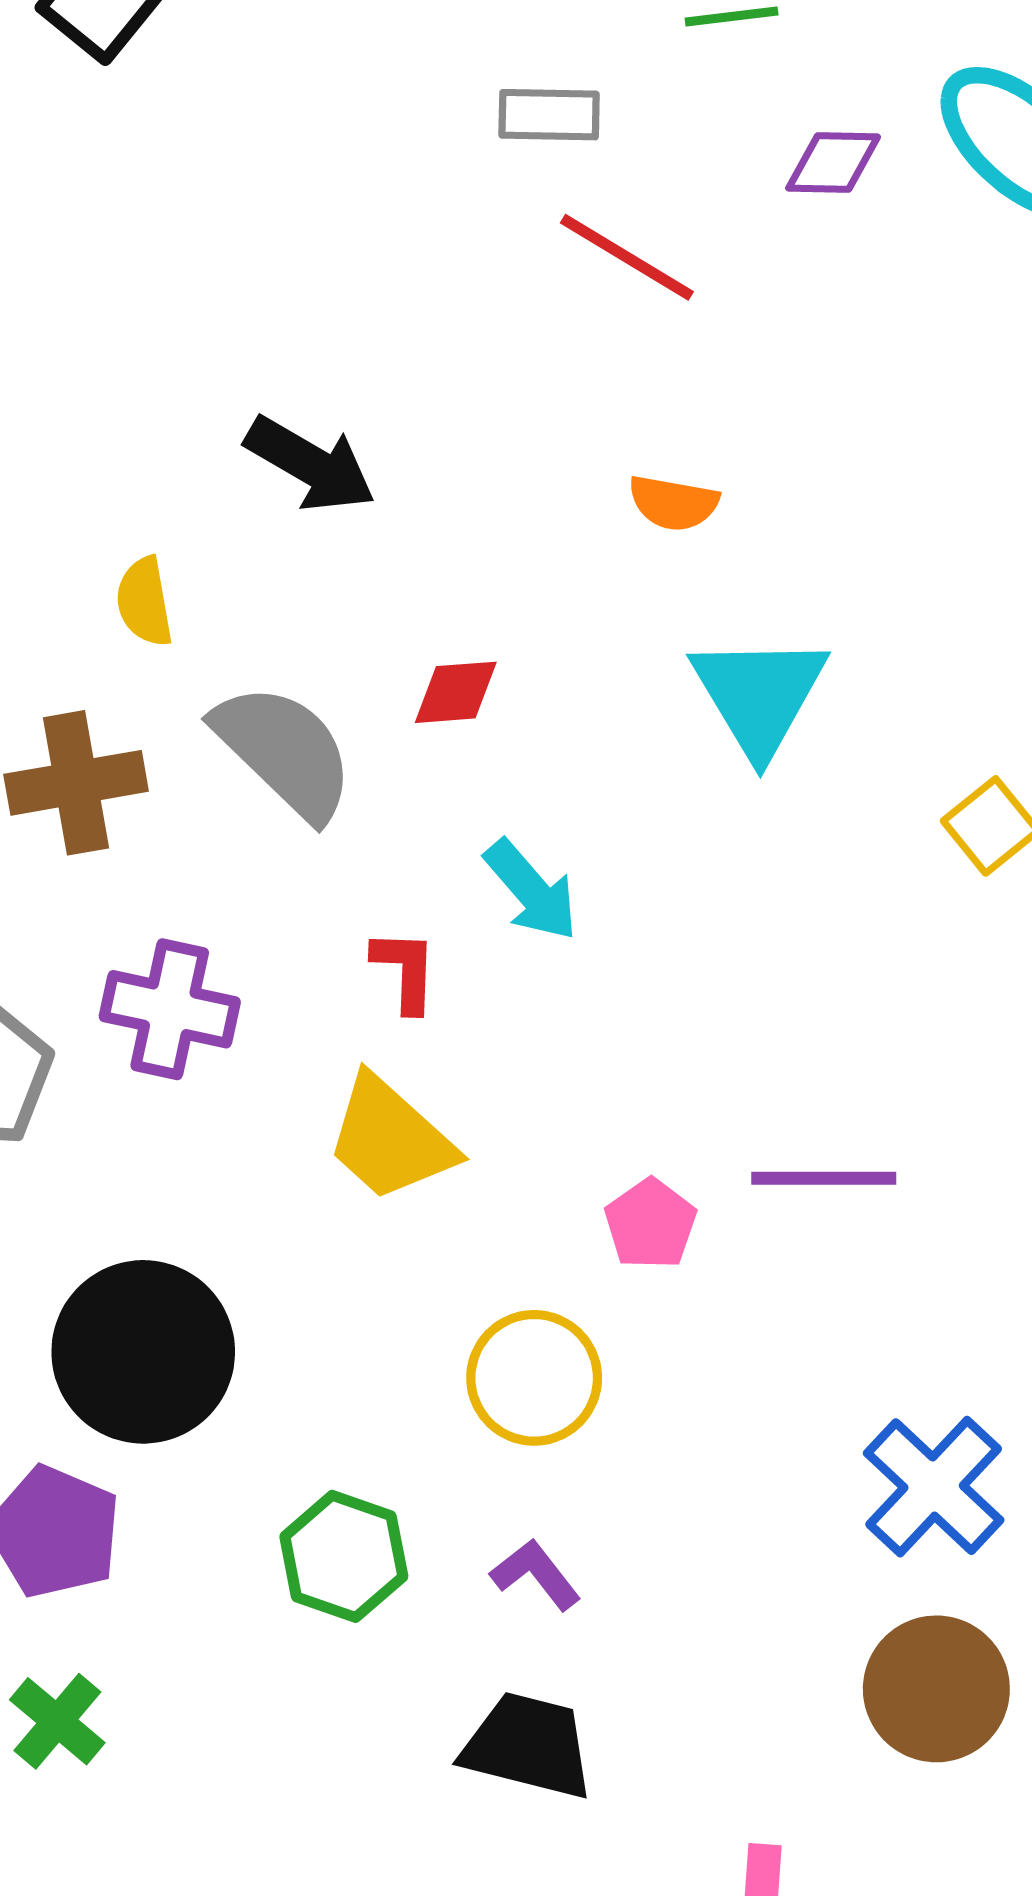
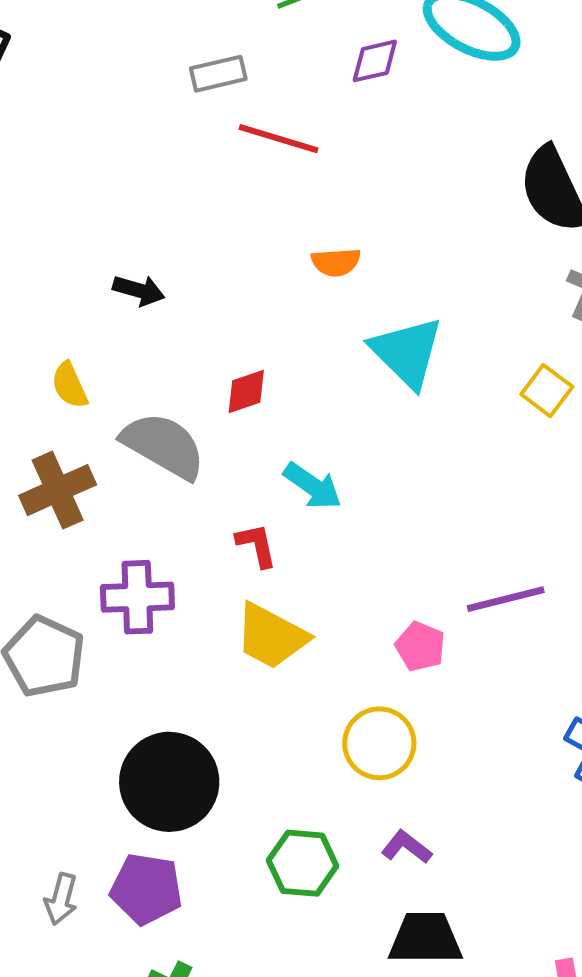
black arrow: (310, 464) -> (139, 290), size x0.7

